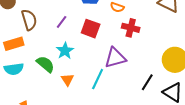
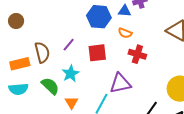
brown semicircle: (29, 20) -> (42, 52), moved
red square: (91, 29) -> (97, 53), turned -30

